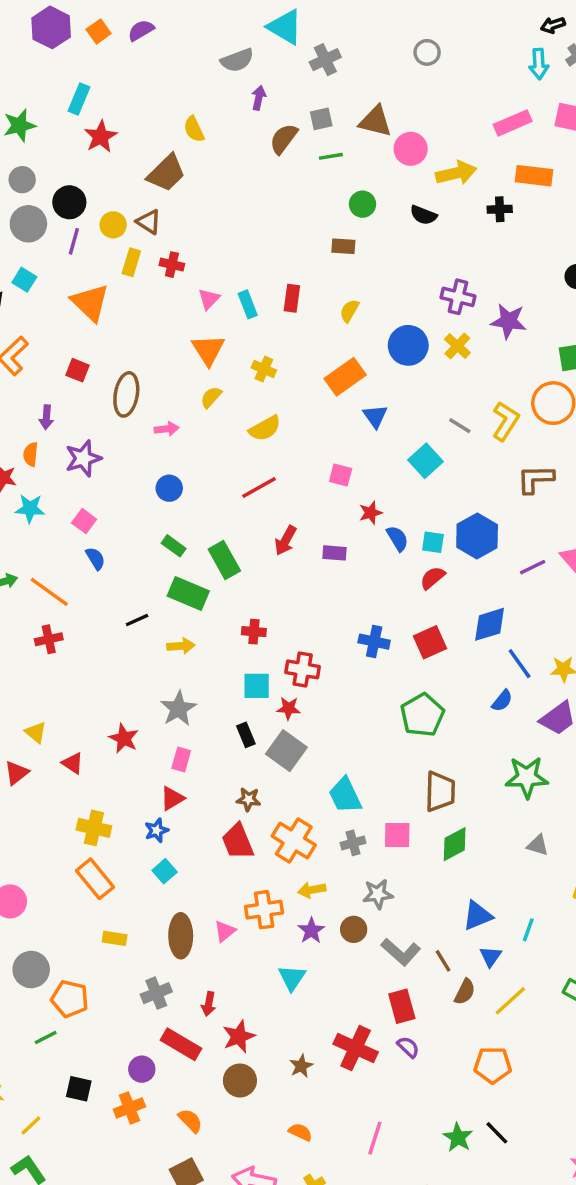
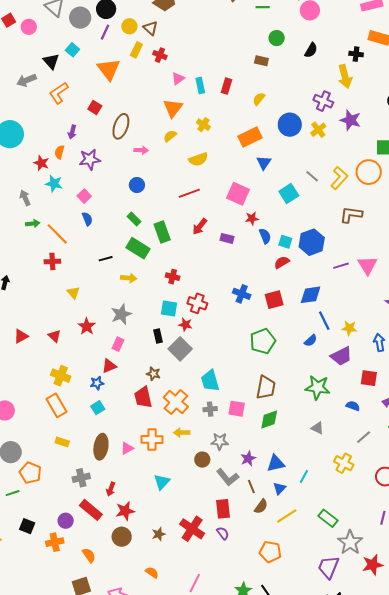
yellow arrow: (456, 173) -> (345, 76), moved, turned 80
black semicircle: (423, 215) -> (311, 50), turned -91
pink square: (341, 475) -> (238, 194), size x1.6
yellow triangle: (36, 732) -> (73, 293), moved
purple star: (311, 931) -> (248, 458), moved

